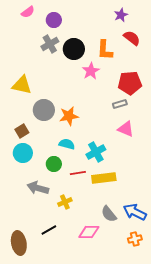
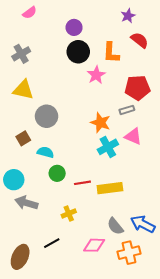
purple circle: (54, 20) -> (74, 27), moved
gray cross: (50, 44) -> (21, 54), moved
orange star: (69, 116) -> (100, 123), moved, turned 30
cyan semicircle: (67, 144) -> (45, 152), moved
cyan cross: (96, 152) -> (108, 147), moved
cyan circle: (23, 153) -> (14, 180), moved
gray arrow: (38, 188) -> (26, 203), moved
orange cross: (135, 239) -> (129, 253), moved, size x1.5
brown ellipse: (19, 243) -> (20, 257), turned 35

